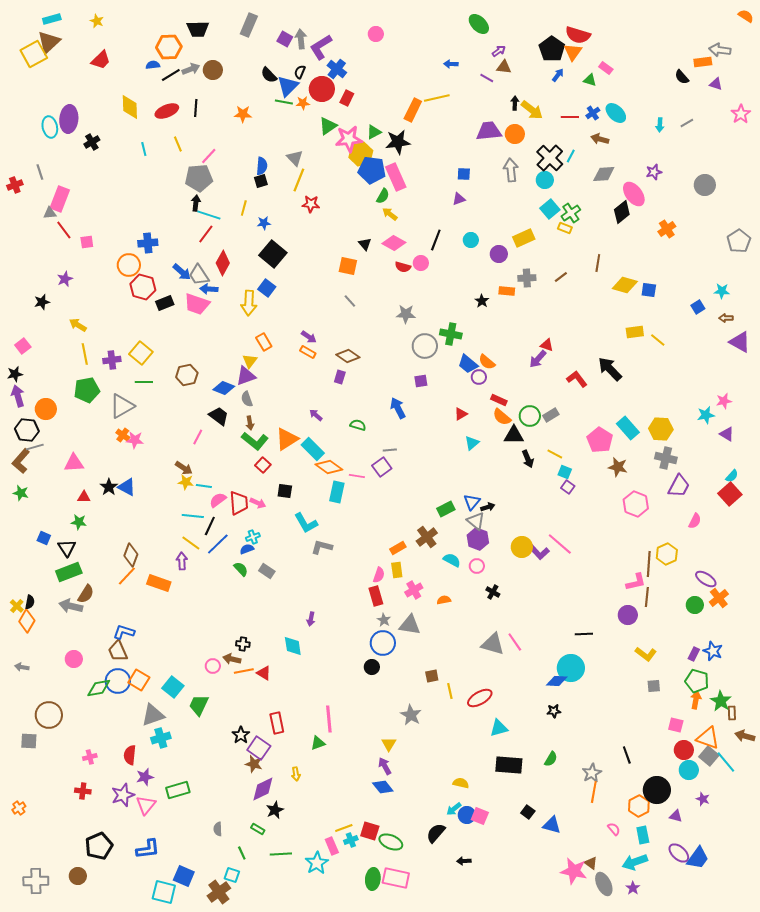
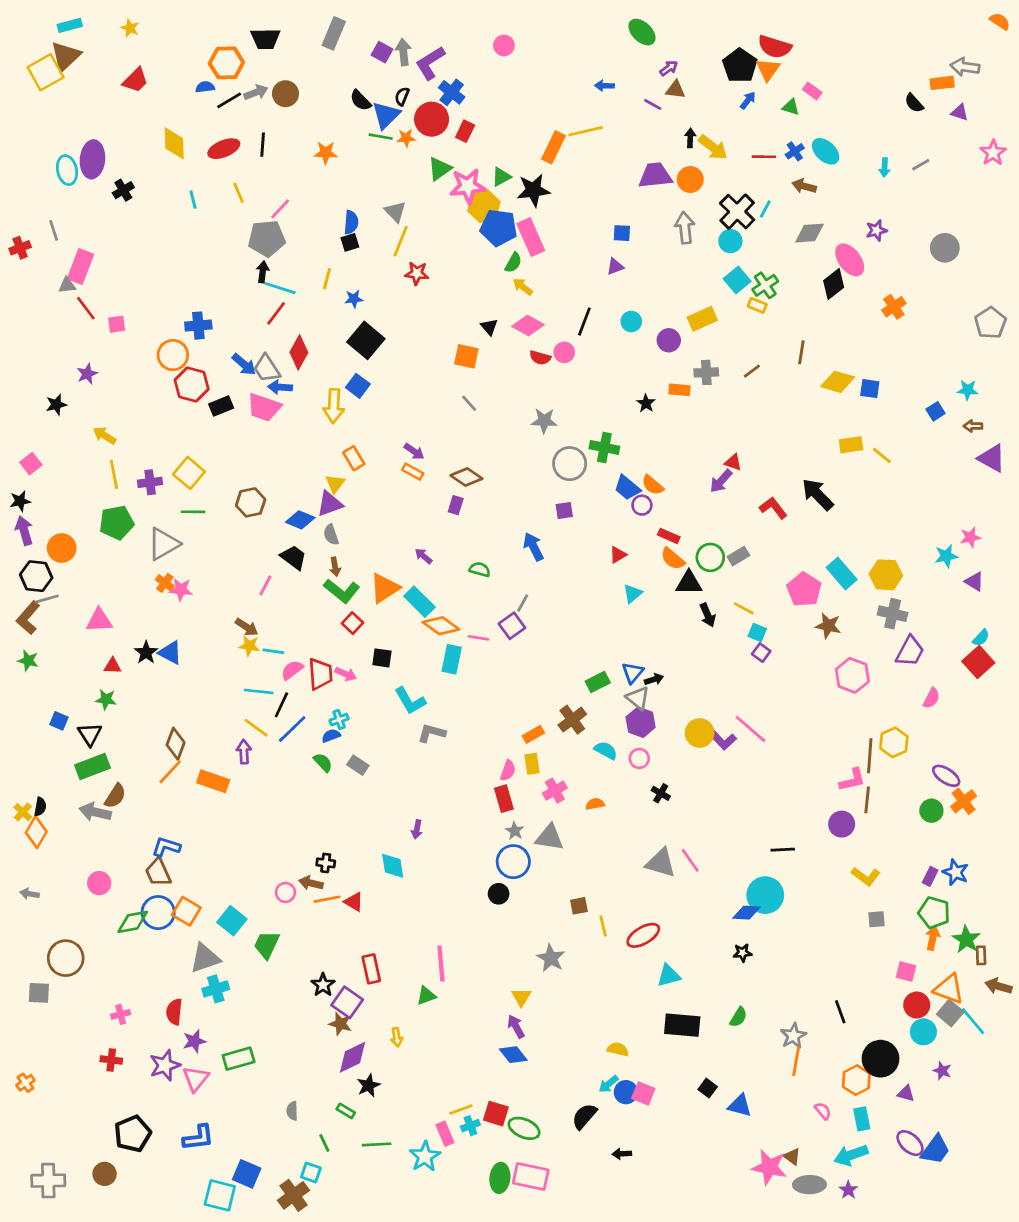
gray line: (390, 450) -> (523, 603), turned -56
gray ellipse: (604, 884) -> (809, 1185), turned -65

